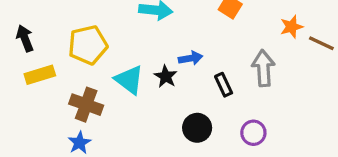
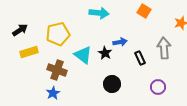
black arrow: (25, 38) -> (20, 30), turned 77
black circle: (197, 128) -> (112, 84), moved

